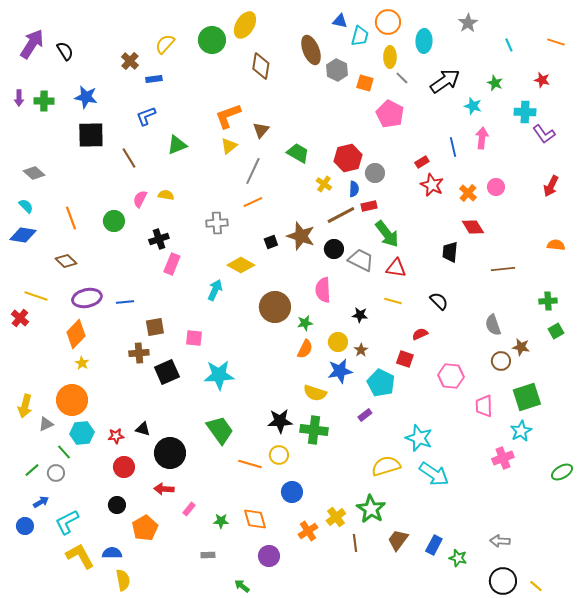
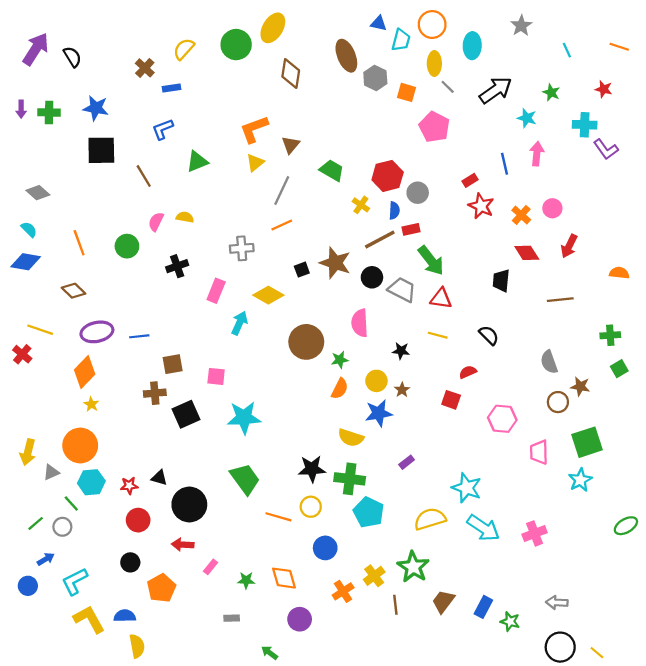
red arrow: (551, 186) -> (569, 246), moved
pink rectangle: (172, 264) -> (216, 291), moved
cyan pentagon: (381, 383) -> (369, 512), moved
pink cross: (503, 458) -> (535, 533), moved

